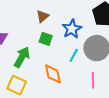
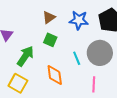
blue star: (72, 29) -> (79, 20), moved, turned 30
cyan line: (74, 55) -> (77, 58), turned -56

